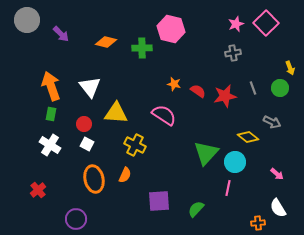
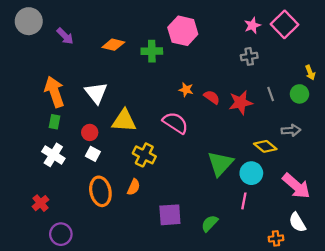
gray arrow: (272, 122) -> (291, 130), turned -30
pink arrow: (277, 174) -> (296, 186), size x2.0
purple circle: (76, 219) -> (61, 234), moved

